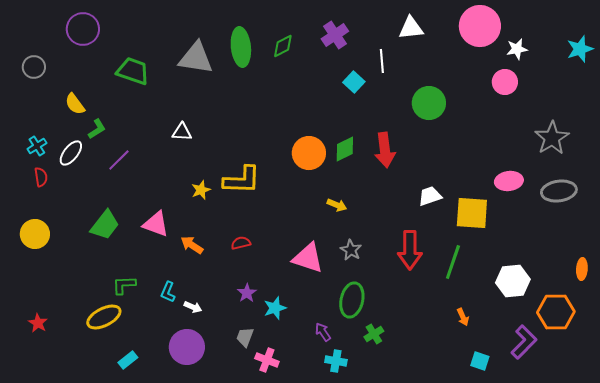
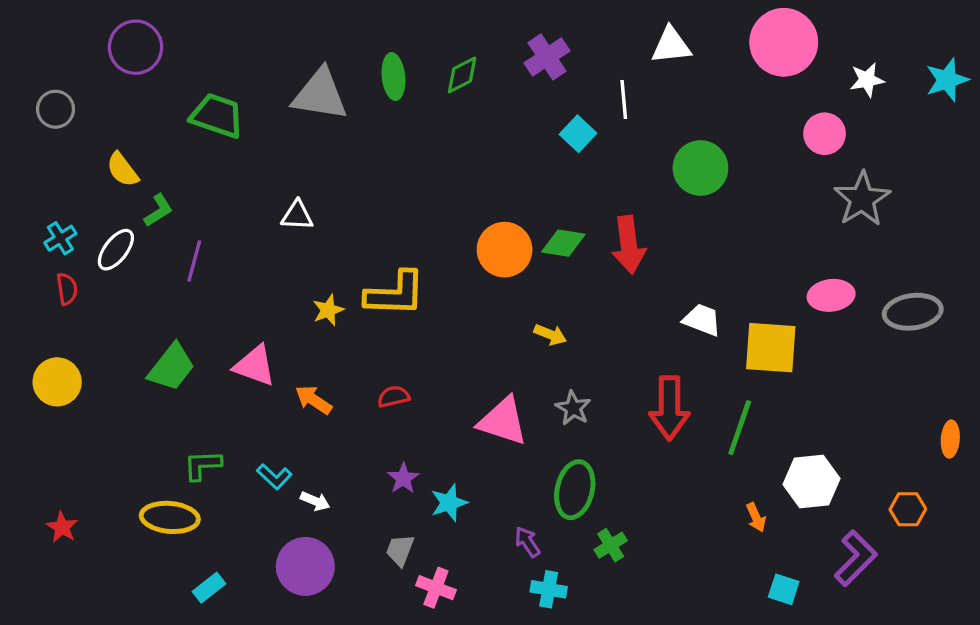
green ellipse: (241, 47) -> (394, 77), size x0.7
white star: (517, 49) -> (867, 80), moved
gray star: (552, 138) -> (862, 199), moved
green diamond: (345, 149) -> (563, 243), turned 36
purple line: (119, 160) -> (194, 261), turned -30
white trapezoid: (430, 196) -> (702, 320), turned 40
white hexagon: (513, 281) -> (811, 481), moved
cyan L-shape: (168, 292) -> (274, 477), turned -70
orange hexagon: (556, 312) -> (908, 509), size x0.6
yellow ellipse: (104, 317) -> (170, 517), turned 32

